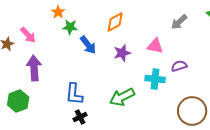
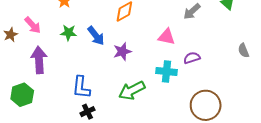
green star: (70, 27) -> (69, 33), moved
purple star: (122, 53) -> (122, 52), moved

